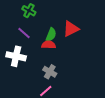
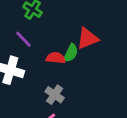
green semicircle: (51, 35) -> (71, 53), moved

